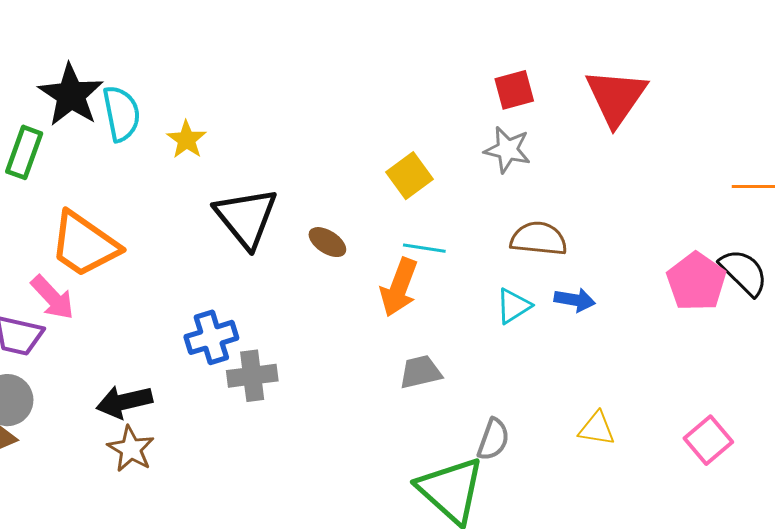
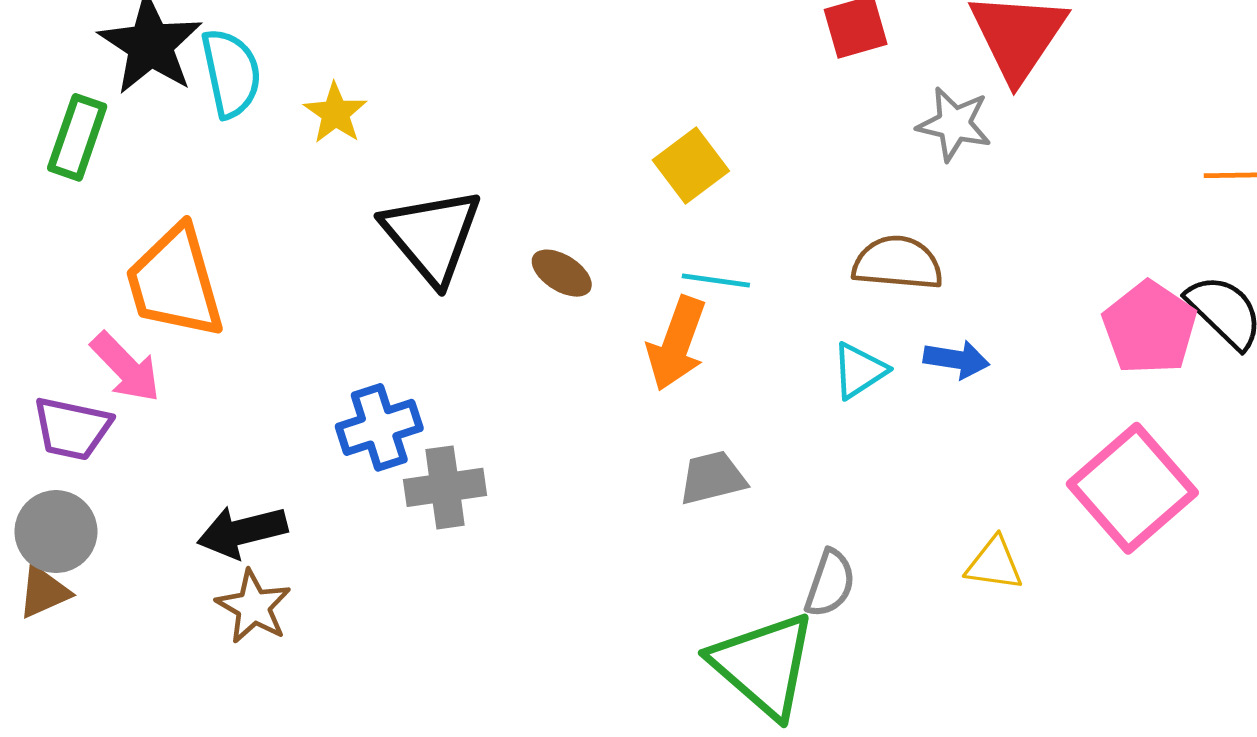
gray star: (507, 150) -> (954, 124), moved
orange trapezoid: (84, 244) -> (175, 282), turned 40
pink square: (708, 440) -> (1132, 488), moved, size x1.6

